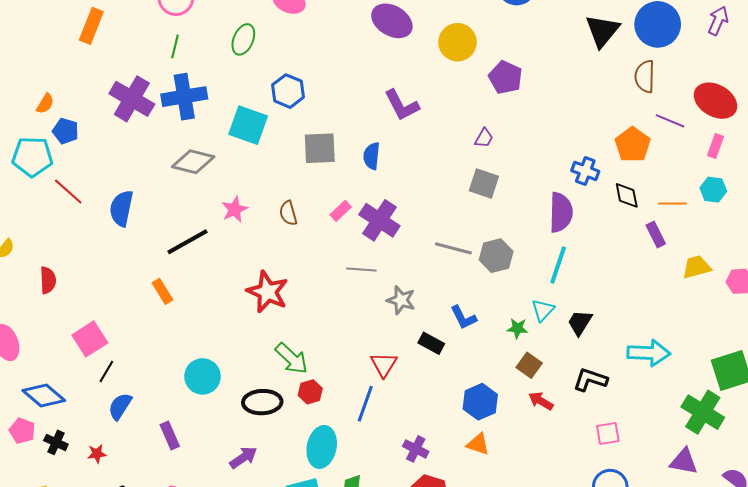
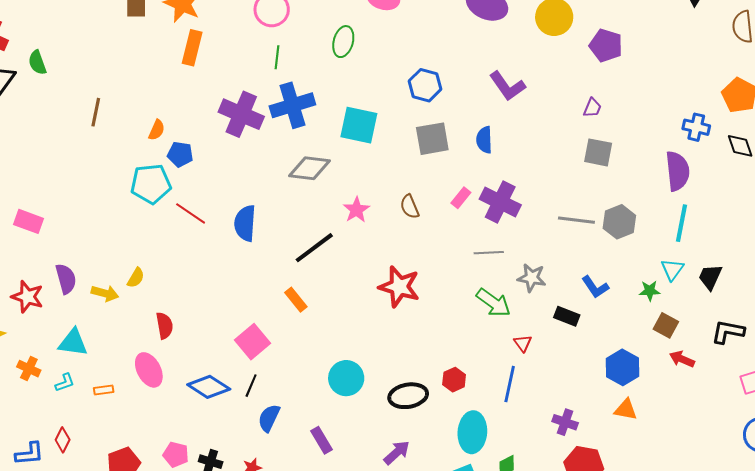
blue hexagon: (288, 91) -> (425, 85), moved
red semicircle: (48, 280) -> (164, 326), moved
pink square: (90, 339) -> (253, 342), moved
green arrow: (292, 358) -> (493, 303), moved
red triangle: (384, 364) -> (523, 343), size x0.7
blue diamond: (44, 395) -> (209, 387), moved

